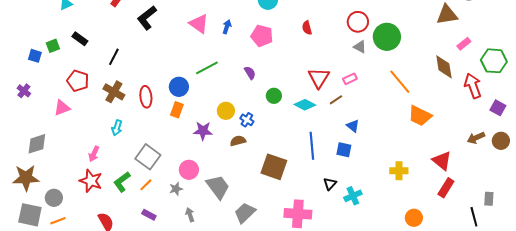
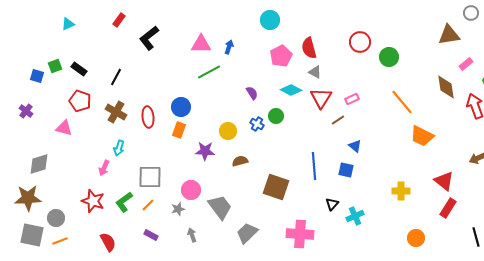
pink triangle: (199, 24) -> (201, 44), turned -35
red semicircle: (307, 28) -> (309, 48), size x1.5
pink pentagon: (262, 36) -> (281, 56), moved, turned 30
green circle: (387, 37) -> (389, 57), size x0.7
black rectangle: (80, 39) -> (79, 69), moved
gray triangle: (360, 47) -> (315, 72), moved
green line: (207, 68) -> (209, 72), moved
cyan diamond: (305, 105) -> (291, 90), moved
pink triangle: (62, 108) -> (64, 128), turned 36
blue cross: (247, 120) -> (257, 124), moved
pink arrow: (94, 154) -> (104, 168), moved
gray square: (148, 157) -> (150, 177), turned -35

